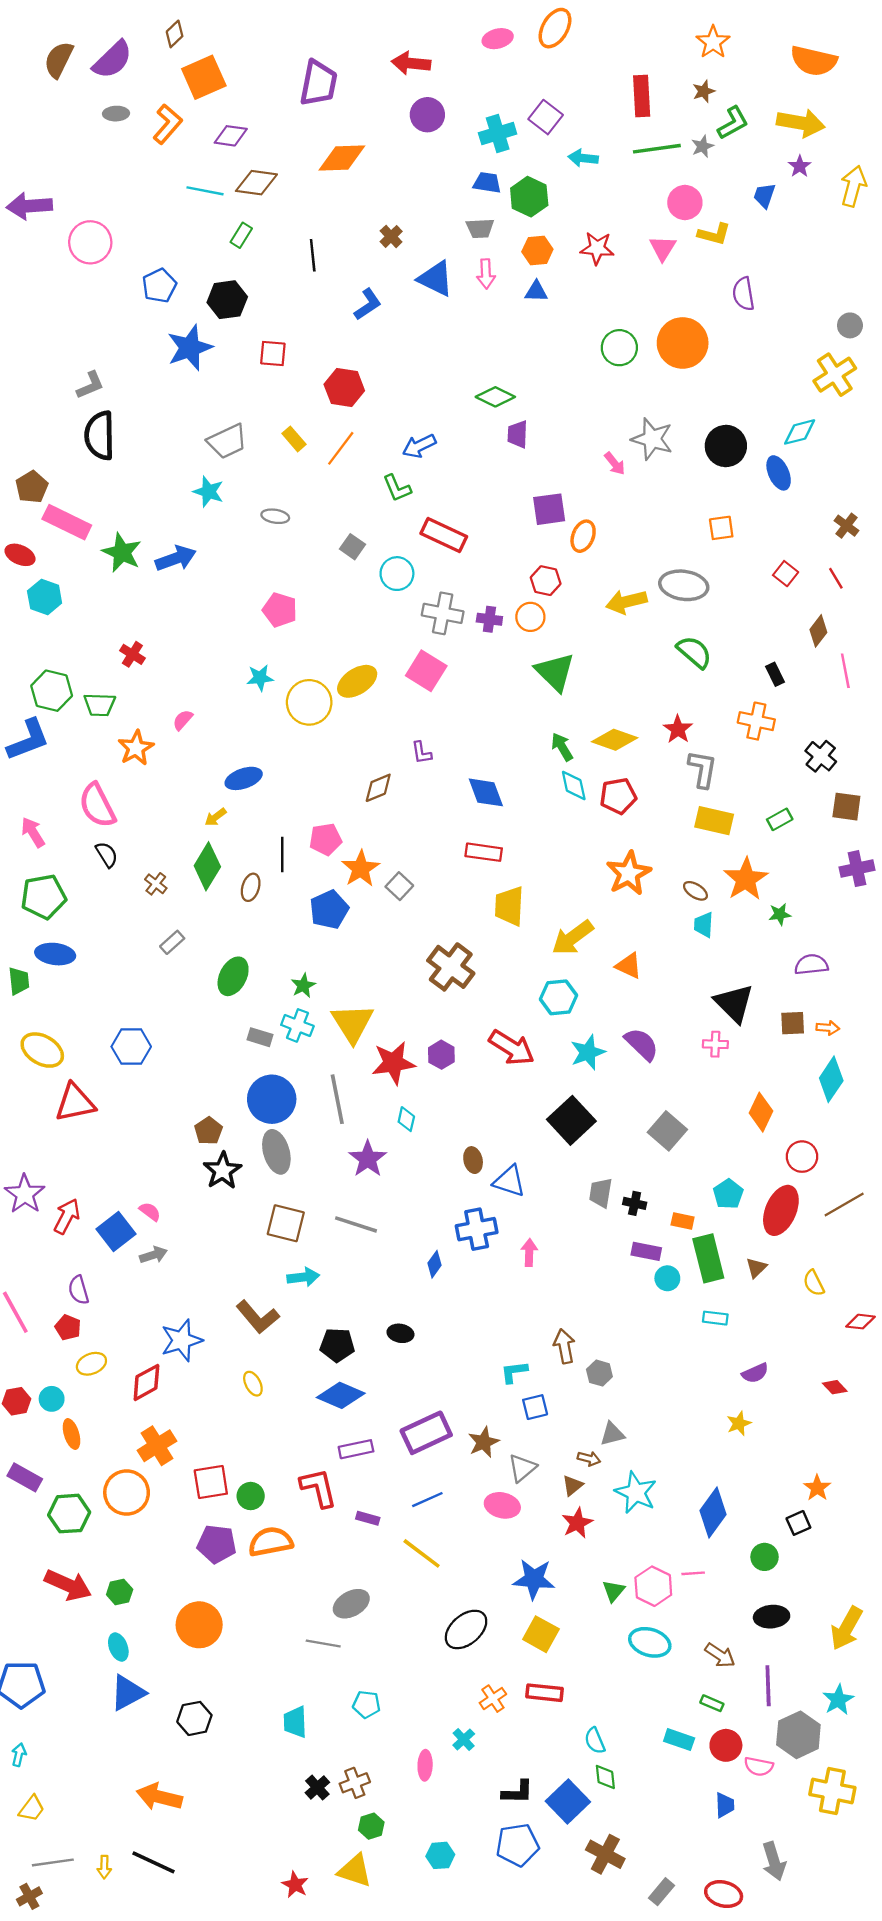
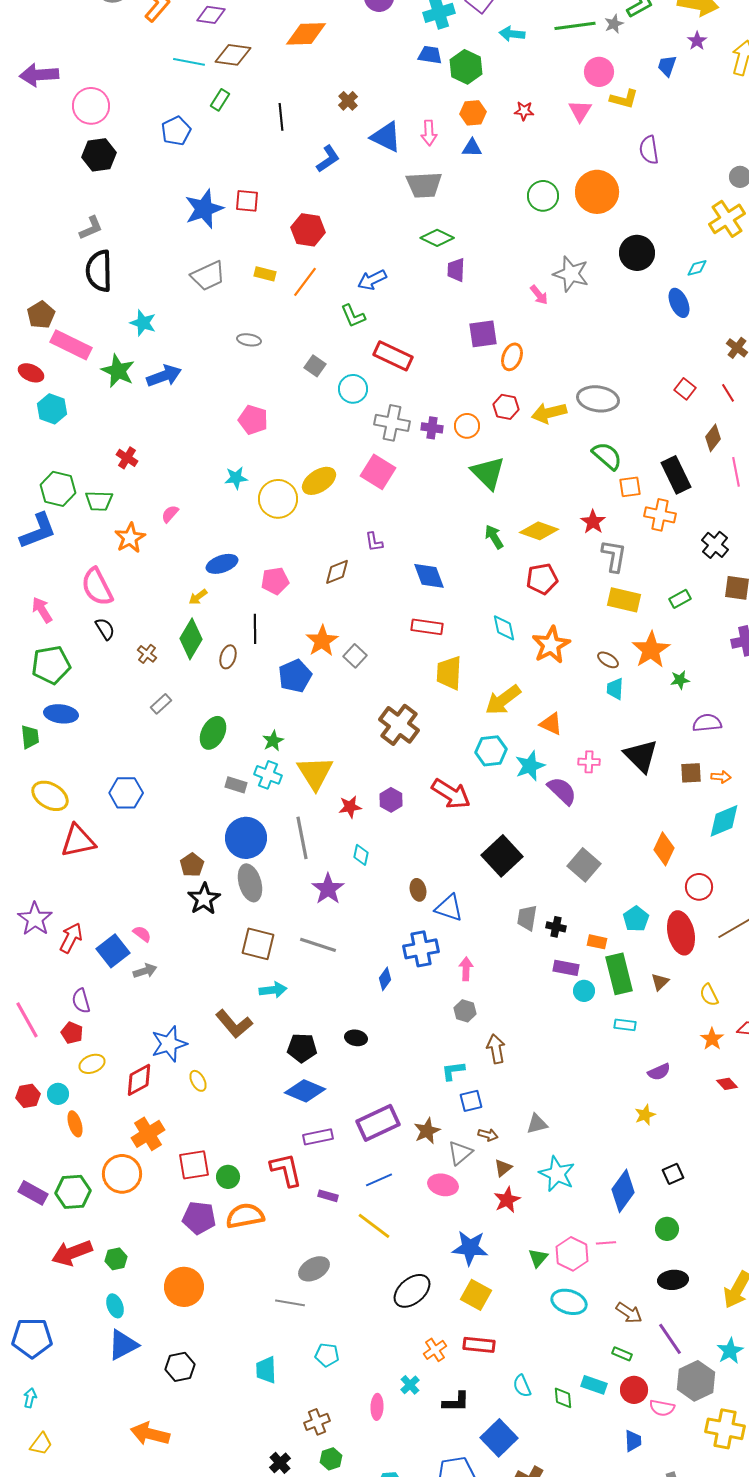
gray trapezoid: (480, 228) -> (424, 185), moved, size x1.5
red star: (597, 248) -> (524, 111), size x0.7
blue pentagon: (159, 286) -> (176, 131), moved
black hexagon: (227, 300) -> (99, 155), moved
blue star: (190, 348) -> (204, 209), moved
cyan diamond: (800, 432) -> (697, 268), size x0.7
yellow rectangle: (294, 439) -> (265, 274), turned -35
black circle: (726, 446) -> (637, 253), moved
cyan star: (208, 492) -> (143, 323), moved
orange square: (721, 528) -> (630, 487), moved
red hexagon: (546, 581) -> (506, 407), moved
black rectangle: (775, 674) -> (676, 475), size x1.8
cyan diamond: (574, 785) -> (504, 628), moved
pink pentagon: (326, 839) -> (275, 581), moved
pink cross: (715, 1044) -> (589, 762), moved
cyan star: (588, 1052) -> (530, 766), moved
red star: (393, 1063) -> (350, 807), size x0.6
cyan diamond: (831, 1079) -> (724, 821), turned 33
red ellipse: (781, 1210) -> (681, 933), turned -36
gray hexagon: (599, 1373) -> (465, 1011), moved
yellow ellipse: (253, 1384) -> (198, 1081), moved
brown arrow: (589, 1459) -> (488, 1135), moved
purple rectangle: (25, 1477) -> (33, 1193), moved
orange star: (817, 1488) -> (712, 1039), moved
black square: (798, 1523) -> (673, 1174), moved
red arrow: (68, 1585) -> (72, 1253), turned 135
purple line: (768, 1686) -> (670, 1339), turned -32
green diamond: (605, 1777) -> (563, 1398), moved
black cross: (317, 1788) -> (280, 1463), moved
black L-shape: (518, 1792) -> (456, 1402), moved

